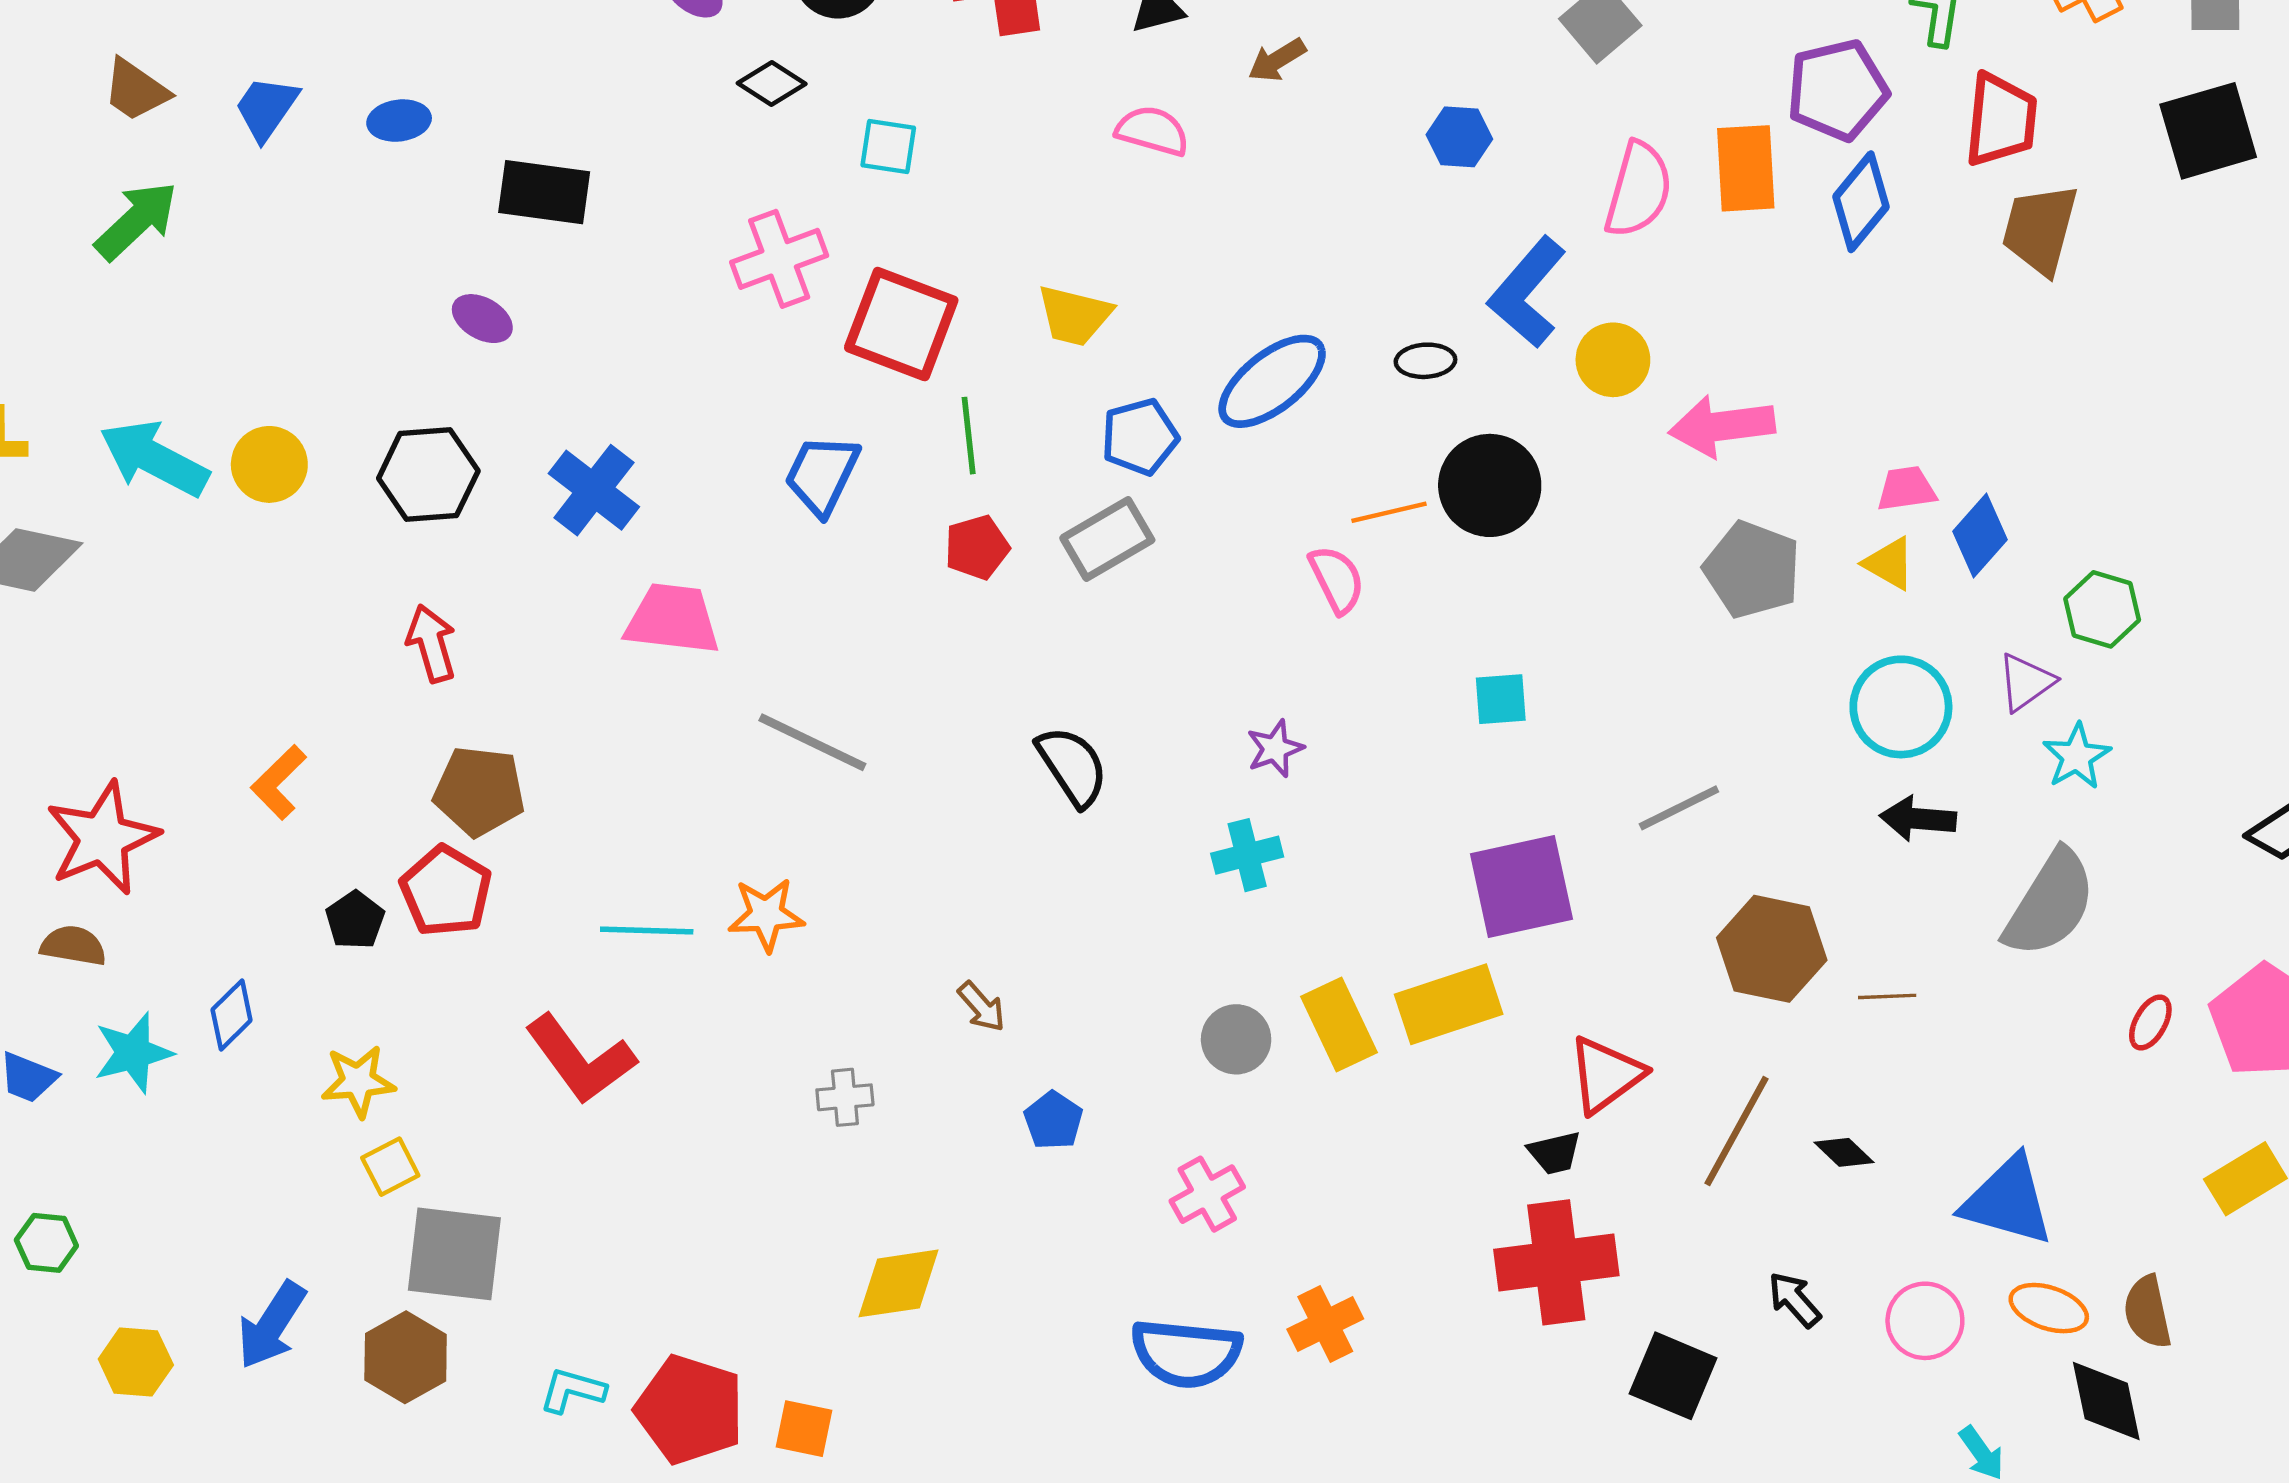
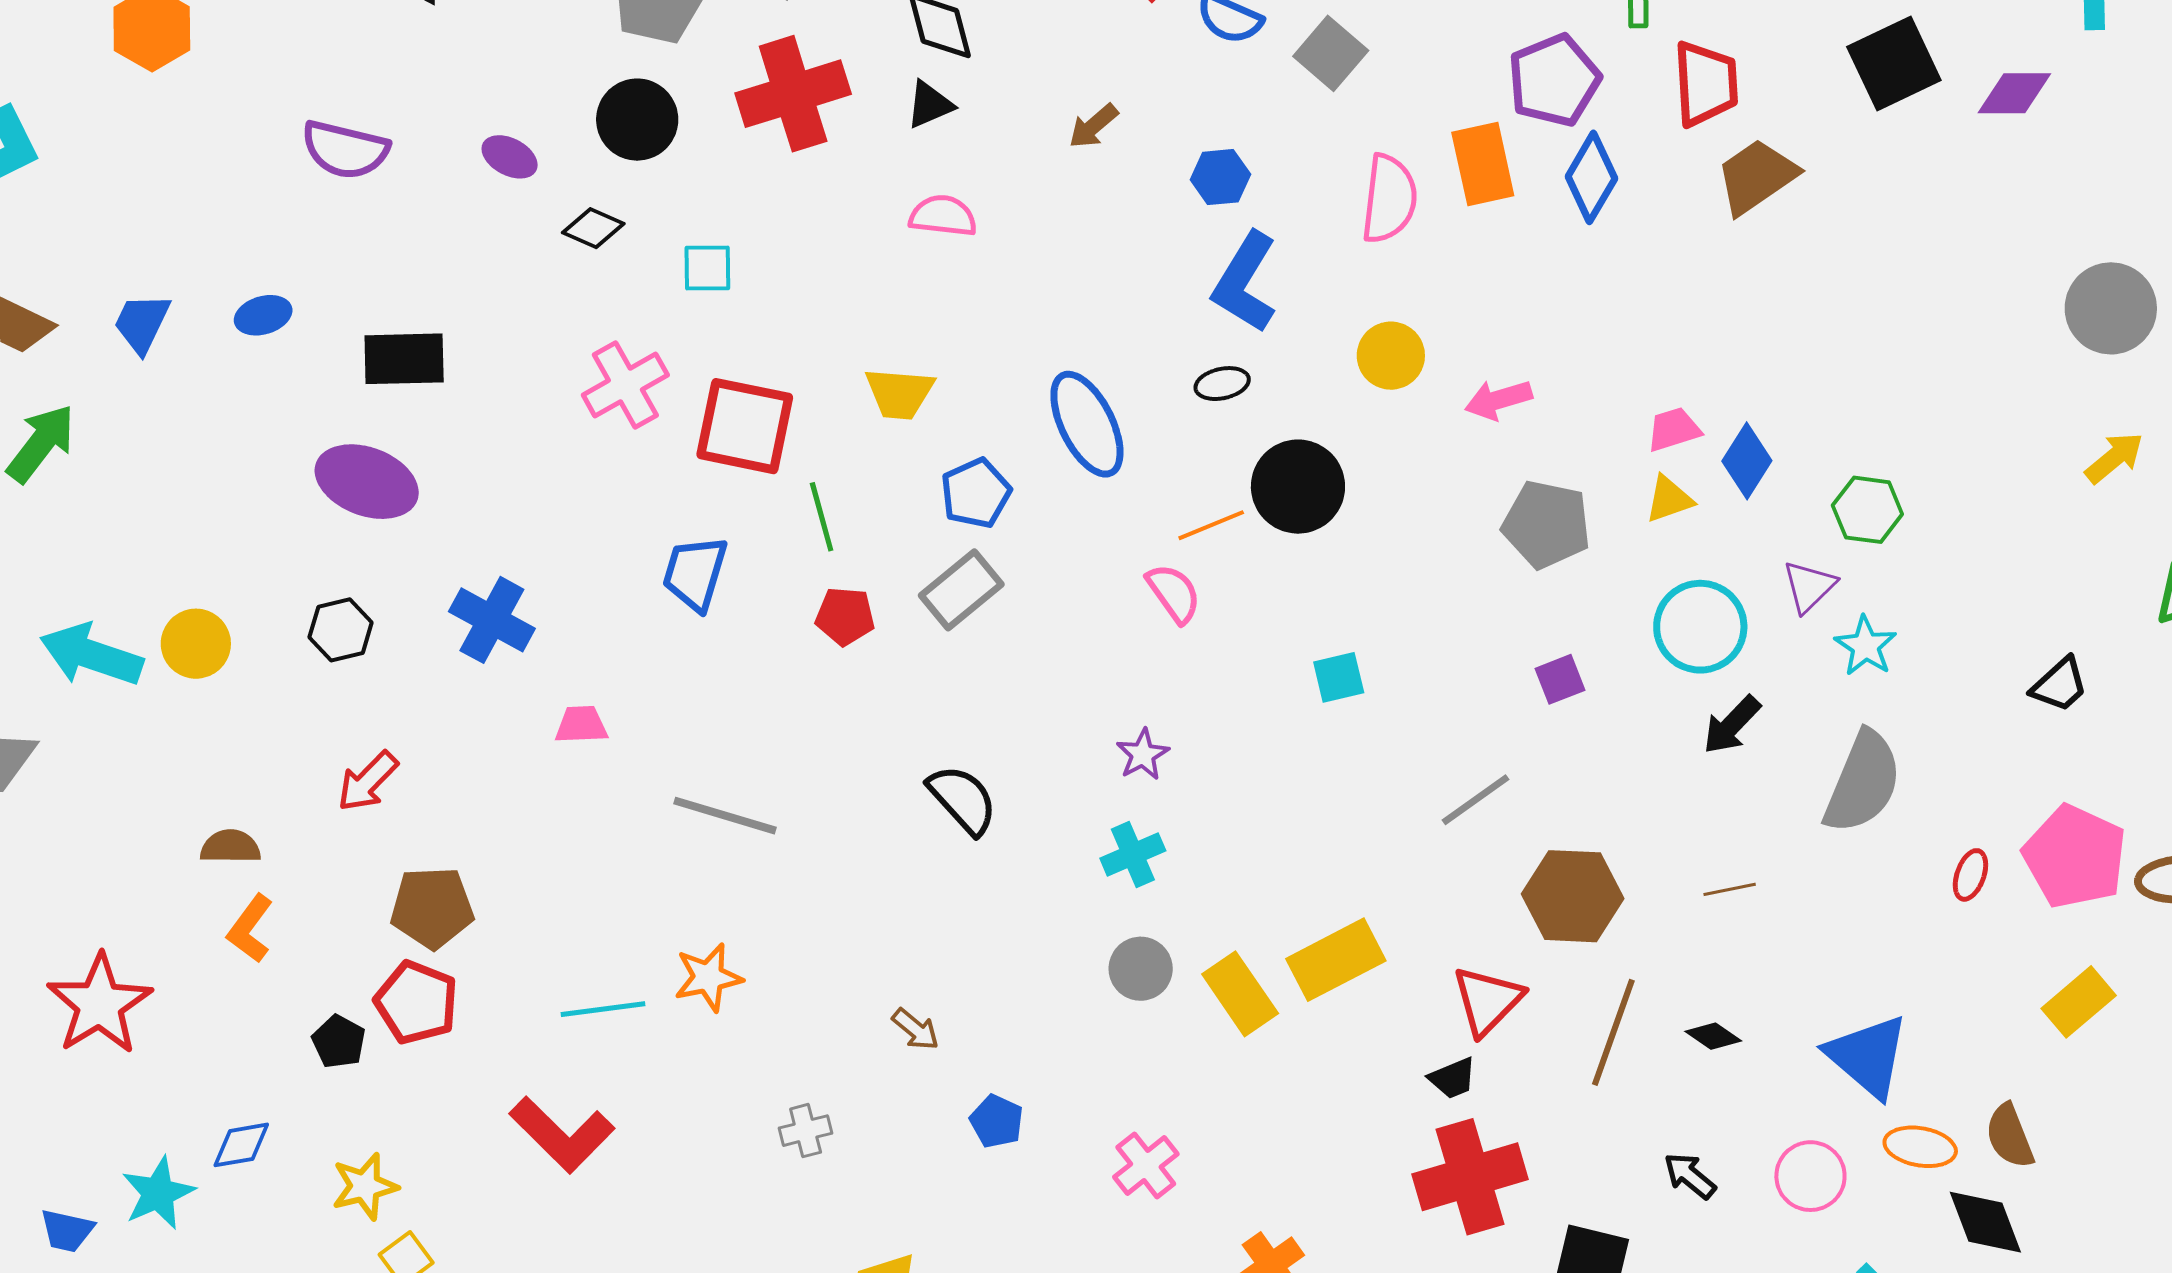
brown arrow: (1277, 60) -> (1093, 126), moved
brown trapezoid: (2040, 229) -> (1757, 176), turned 50
blue L-shape: (1527, 292) -> (1245, 282), moved
purple ellipse: (482, 319) -> (367, 482), size x1.8
blue ellipse: (1272, 381) -> (1087, 424), turned -69
pink arrow: (1722, 426) -> (1498, 400), size x0.7
black hexagon: (428, 475) -> (341, 630), size x0.7
red pentagon: (977, 547) -> (845, 616), turned 30
yellow triangle: (1889, 563) -> (1669, 499), turned -40
pink trapezoid: (672, 619) -> (581, 725), size x0.6
red arrow: (431, 643) -> (368, 781), turned -110
gray line: (1679, 808) -> (1476, 800), moved
black arrow: (1918, 819) -> (1732, 725), turned -42
purple square: (1521, 887) -> (1560, 679), moved, size x0.5
brown semicircle: (73, 946) -> (230, 847), moved
brown hexagon: (1772, 949) -> (1573, 896), moved
blue diamond: (232, 1015) -> (241, 1145), turned 44
gray circle: (1236, 1039) -> (1141, 969), moved
blue triangle: (2008, 1201) -> (1868, 1056), turned 34

